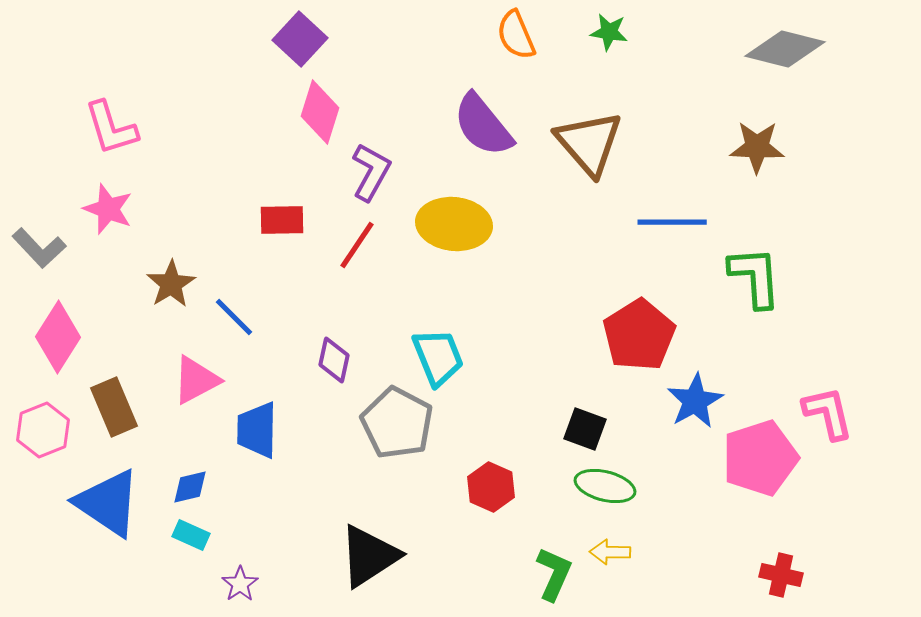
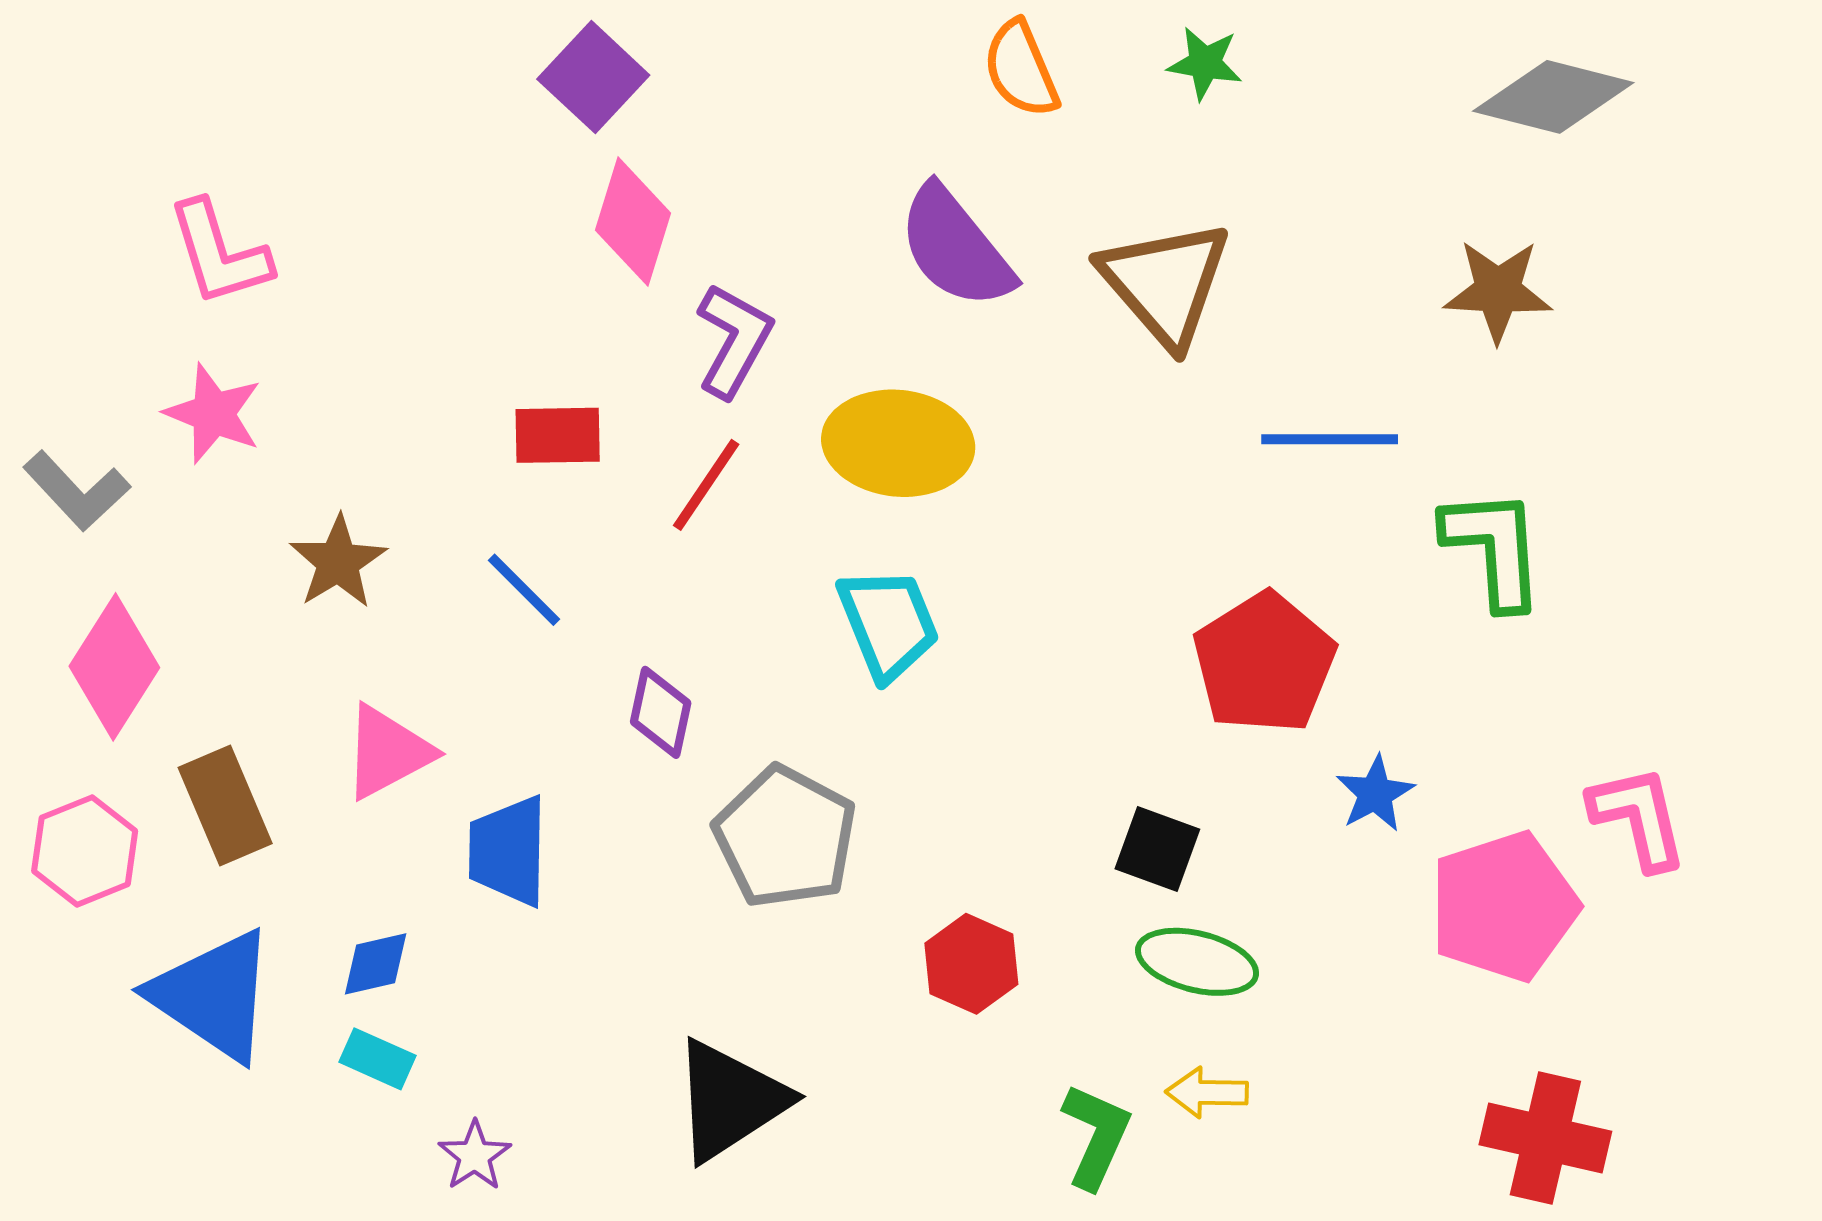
blue line: (234, 317) -> (524, 590), moved
cyan trapezoid: (438, 357) -> (888, 623), moved
blue star: (695, 401) -> (1375, 794), size x0.7
red cross: (781, 575) -> (1545, 1138), size x1.5

